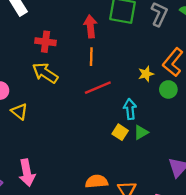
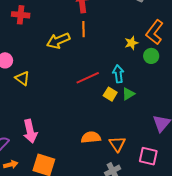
red cross: (46, 42) -> (21, 15), moved
yellow arrow: (45, 73) -> (58, 41), moved, turned -55
red line: (98, 88) -> (88, 78), moved

